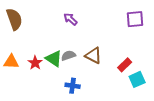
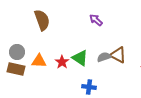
gray semicircle: (68, 56) -> (104, 57), moved
blue cross: (73, 86) -> (89, 87), moved

